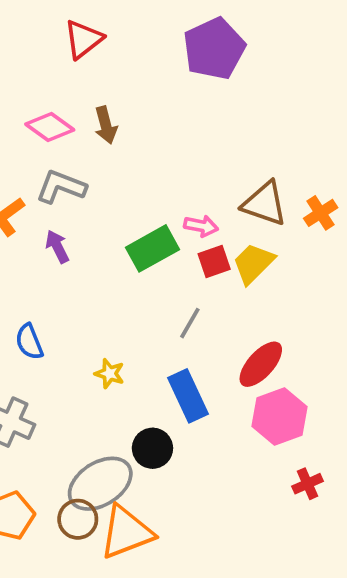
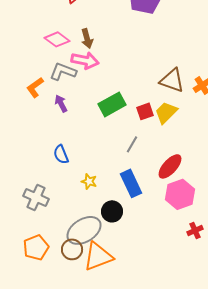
pink arrow: (201, 226) -> (85, 60), moved, size x1.5
blue semicircle: (29, 342) -> (61, 154), moved
yellow star: (110, 374) -> (89, 181), moved

